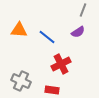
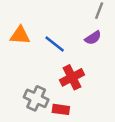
gray cross: (21, 81) -> (36, 98), moved

